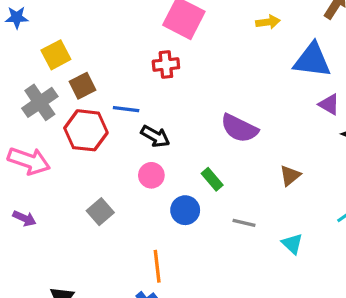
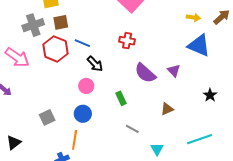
yellow arrow: (268, 22) -> (193, 18), moved
red cross: (166, 64) -> (127, 41), moved
purple triangle: (329, 104) -> (174, 71), moved
blue circle: (185, 210) -> (83, 114), moved
gray square: (100, 212) -> (47, 117), moved

